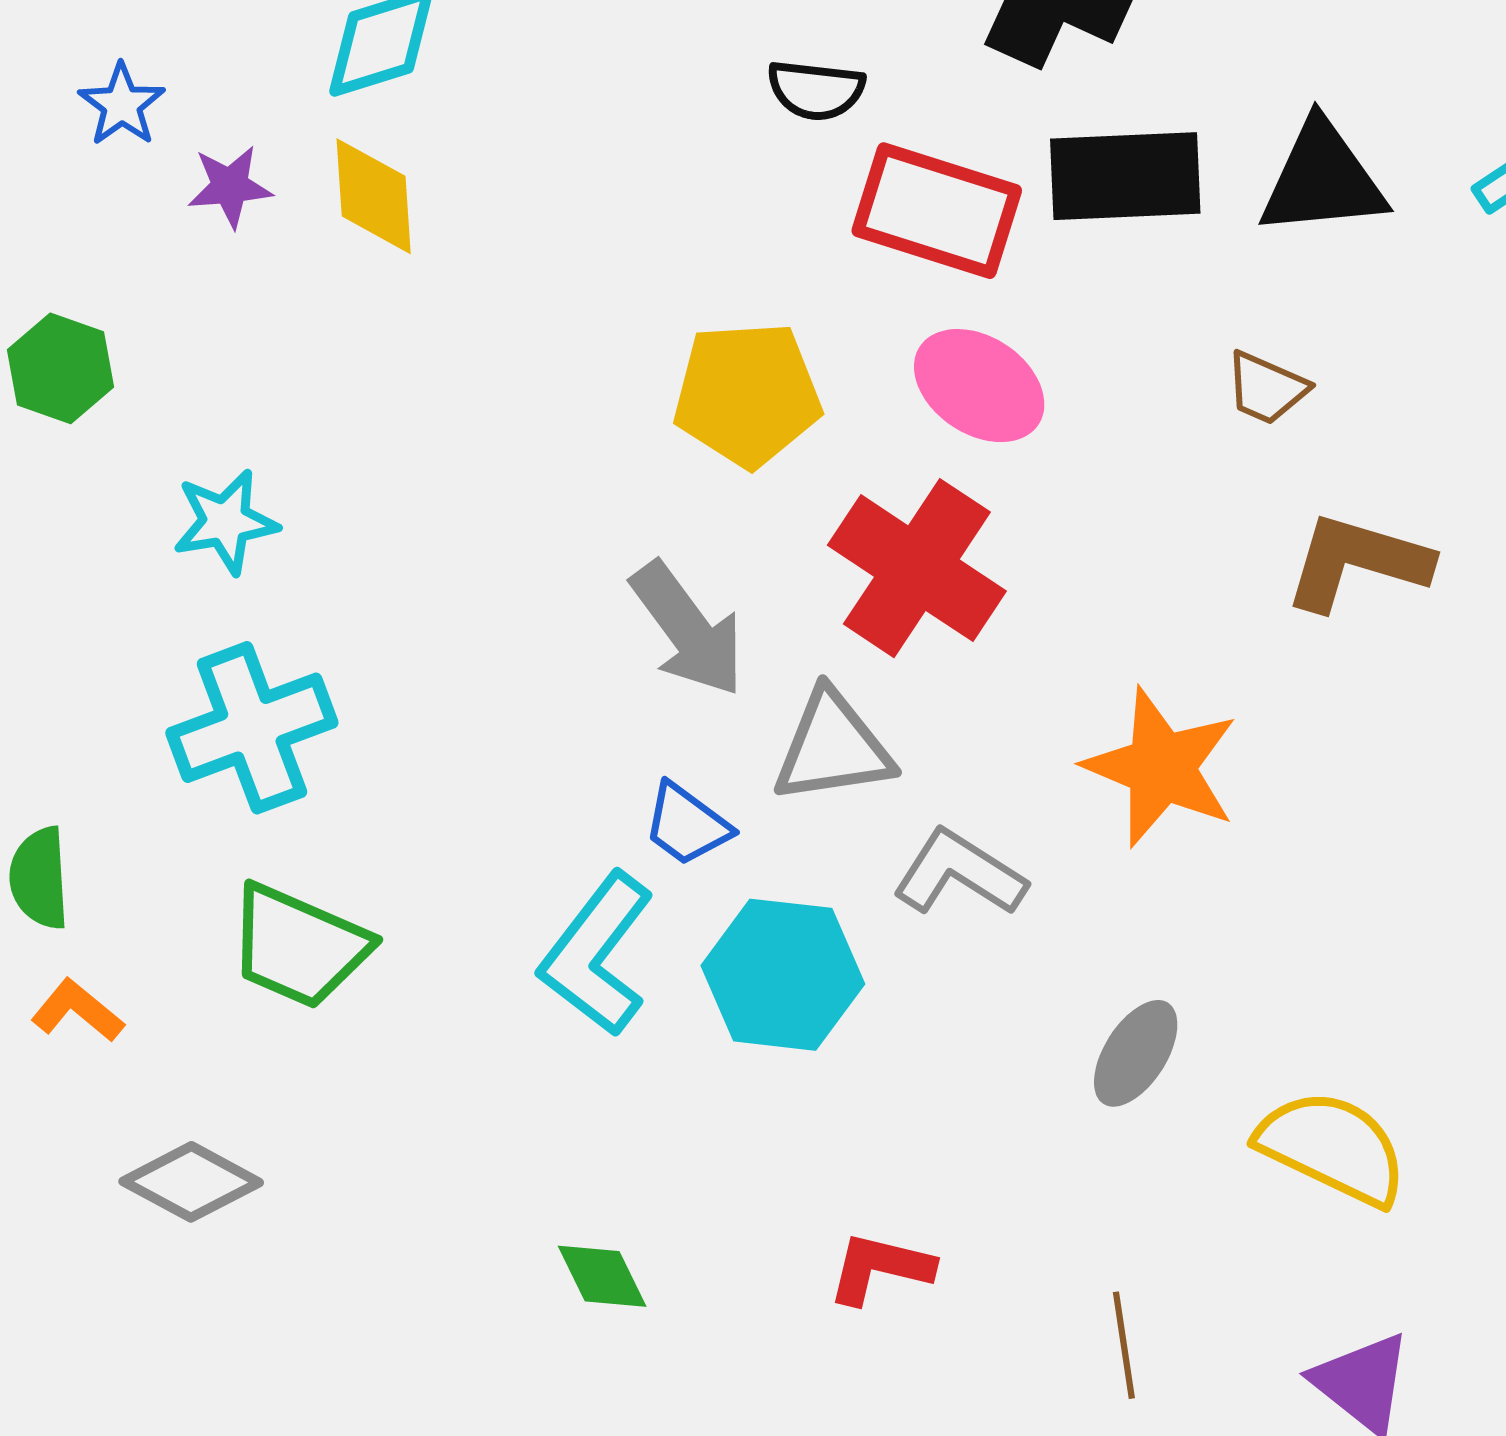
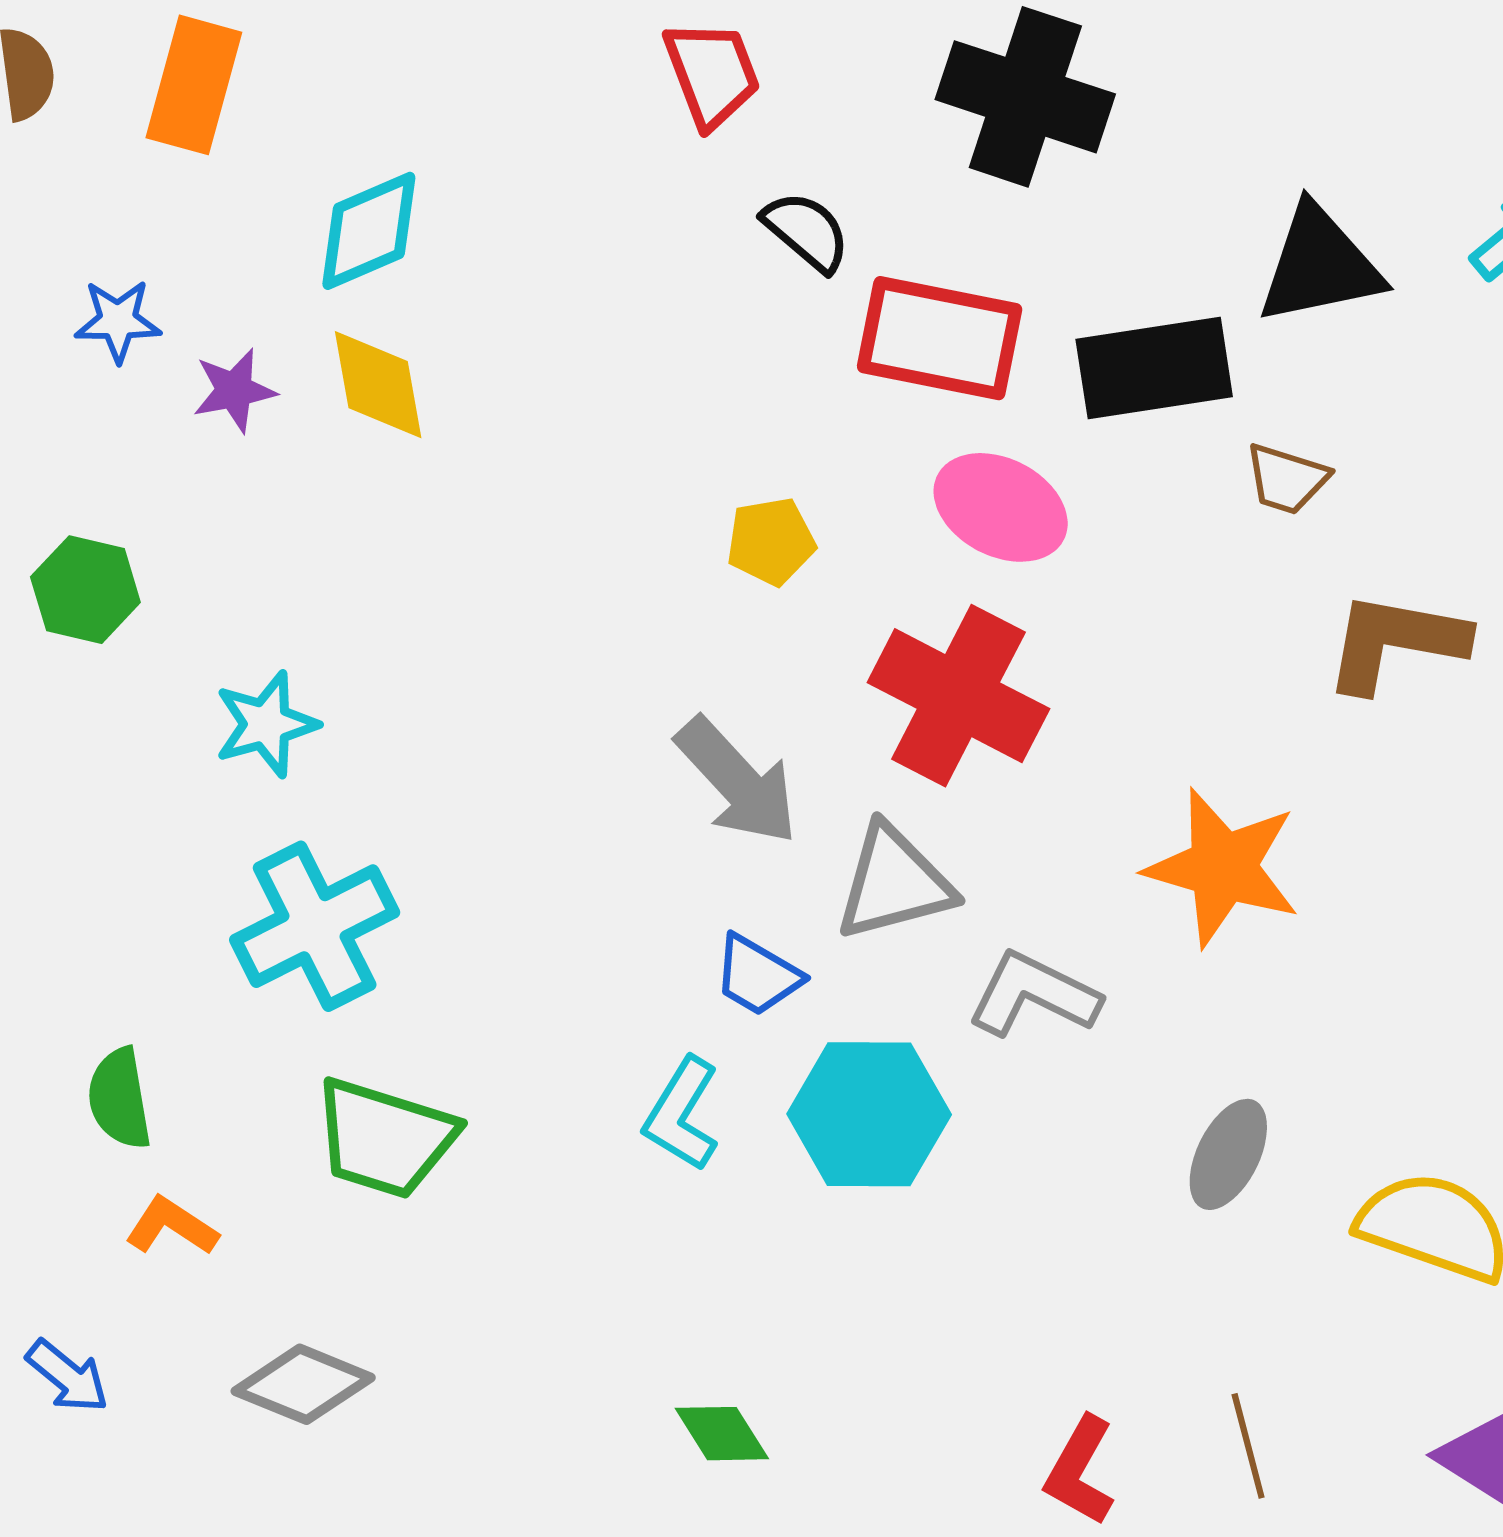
black semicircle: (816, 90) -> (806, 231), turned -140
blue star: (122, 105) -> (118, 321), turned -30
black rectangle: (1125, 176) -> (1154, 368), moved
yellow pentagon: (747, 394) -> (771, 541), size x0.6
cyan L-shape: (597, 954) -> (682, 1114), size x0.7
red L-shape: (880, 1268) -> (1080, 1471), moved, turned -68

